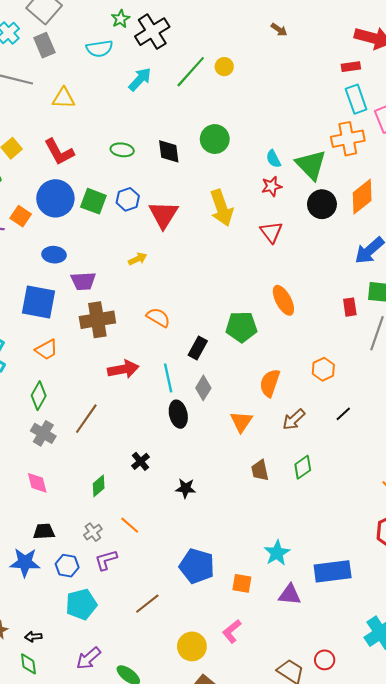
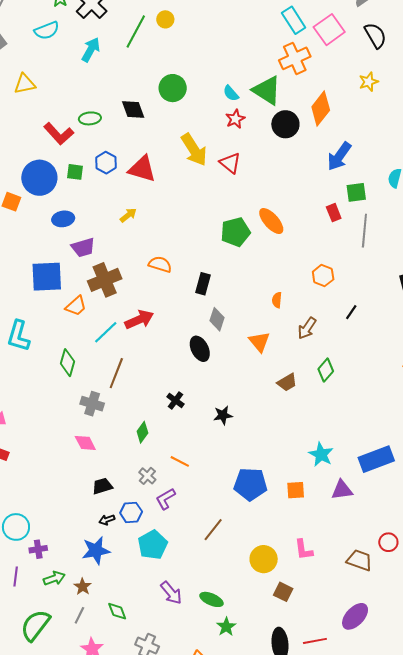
red L-shape: (59, 152) -> (59, 134), moved
green square: (93, 201) -> (75, 172), size x0.7
red triangle: (163, 215) -> (142, 169), turned -32
red triangle: (271, 232) -> (230, 163), moved
blue ellipse: (54, 255) -> (63, 219), moved
green pentagon: (241, 327) -> (235, 232), moved
orange trapezoid: (46, 350) -> (76, 306), moved
cyan line: (168, 378) -> (106, 332), moved, turned 72
orange semicircle: (270, 383) -> (277, 300), size x0.6
gray cross: (43, 433) -> (92, 404), moved
brown trapezoid: (260, 470) -> (287, 382), turned -95
blue star: (25, 562) -> (96, 551), moved
pink L-shape: (232, 631) -> (304, 550), moved, turned -45
black arrow: (33, 637) -> (107, 520), moved
purple arrow: (89, 658) -> (171, 593), turned -75

